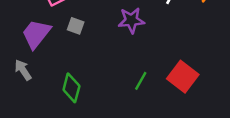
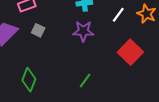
red square: (183, 77) -> (130, 52), moved

